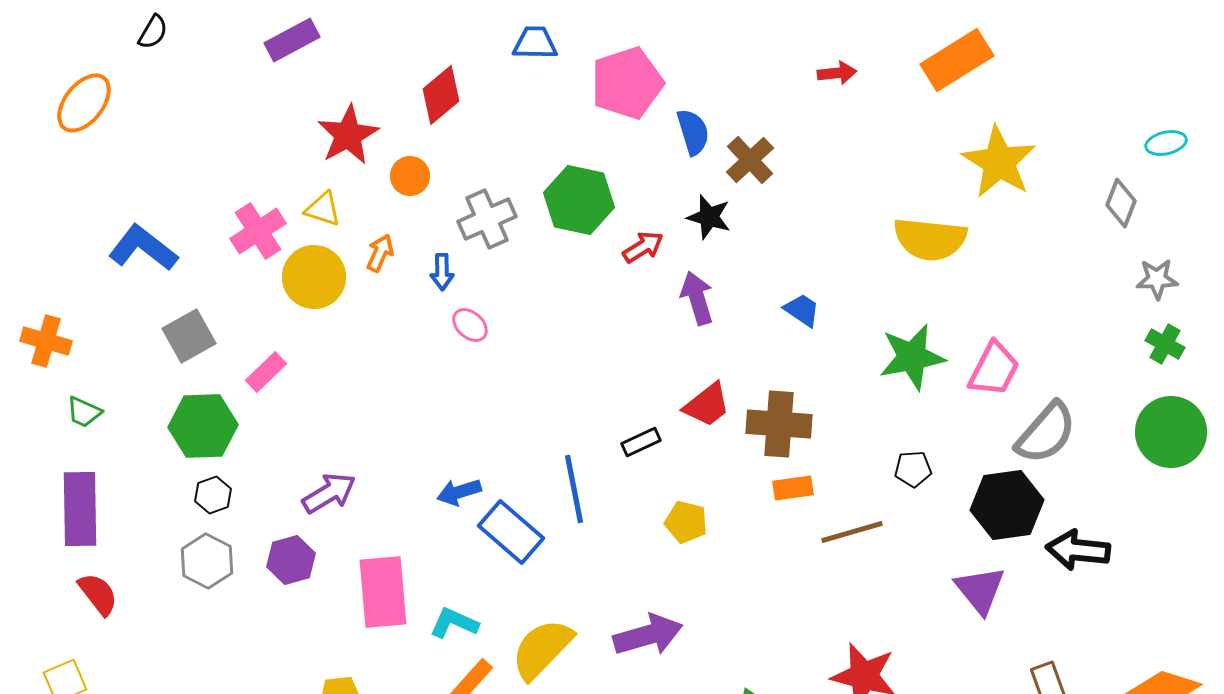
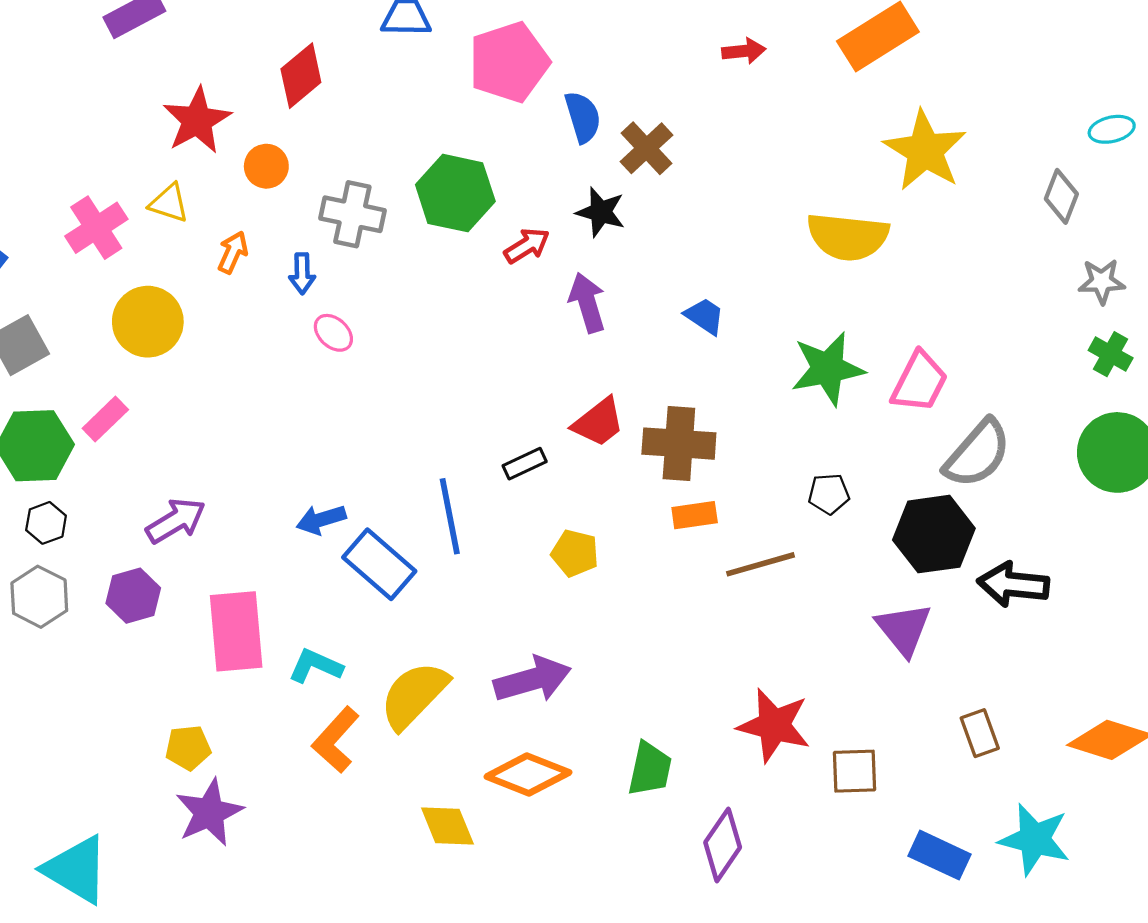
gray cross: (487, 219) -> (352, 214), turned 36
yellow circle: (314, 277) -> (148, 322), moved
pink rectangle: (266, 372) -> (105, 419), moved

